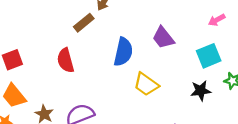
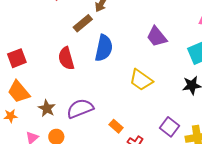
blue semicircle: (123, 52) -> (104, 48), moved

